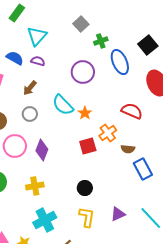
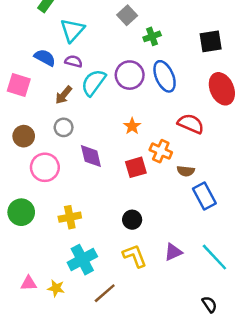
black square: (148, 45) -> (211, 41), turned 30
blue ellipse: (120, 62) -> (165, 76), moved
cyan semicircle: (63, 105) -> (93, 83), moved, turned 80
orange cross: (108, 133) -> (161, 151), turned -30
purple diamond: (42, 150) -> (91, 156), moved, turned -35
yellow L-shape: (87, 217) -> (135, 256), turned -30

